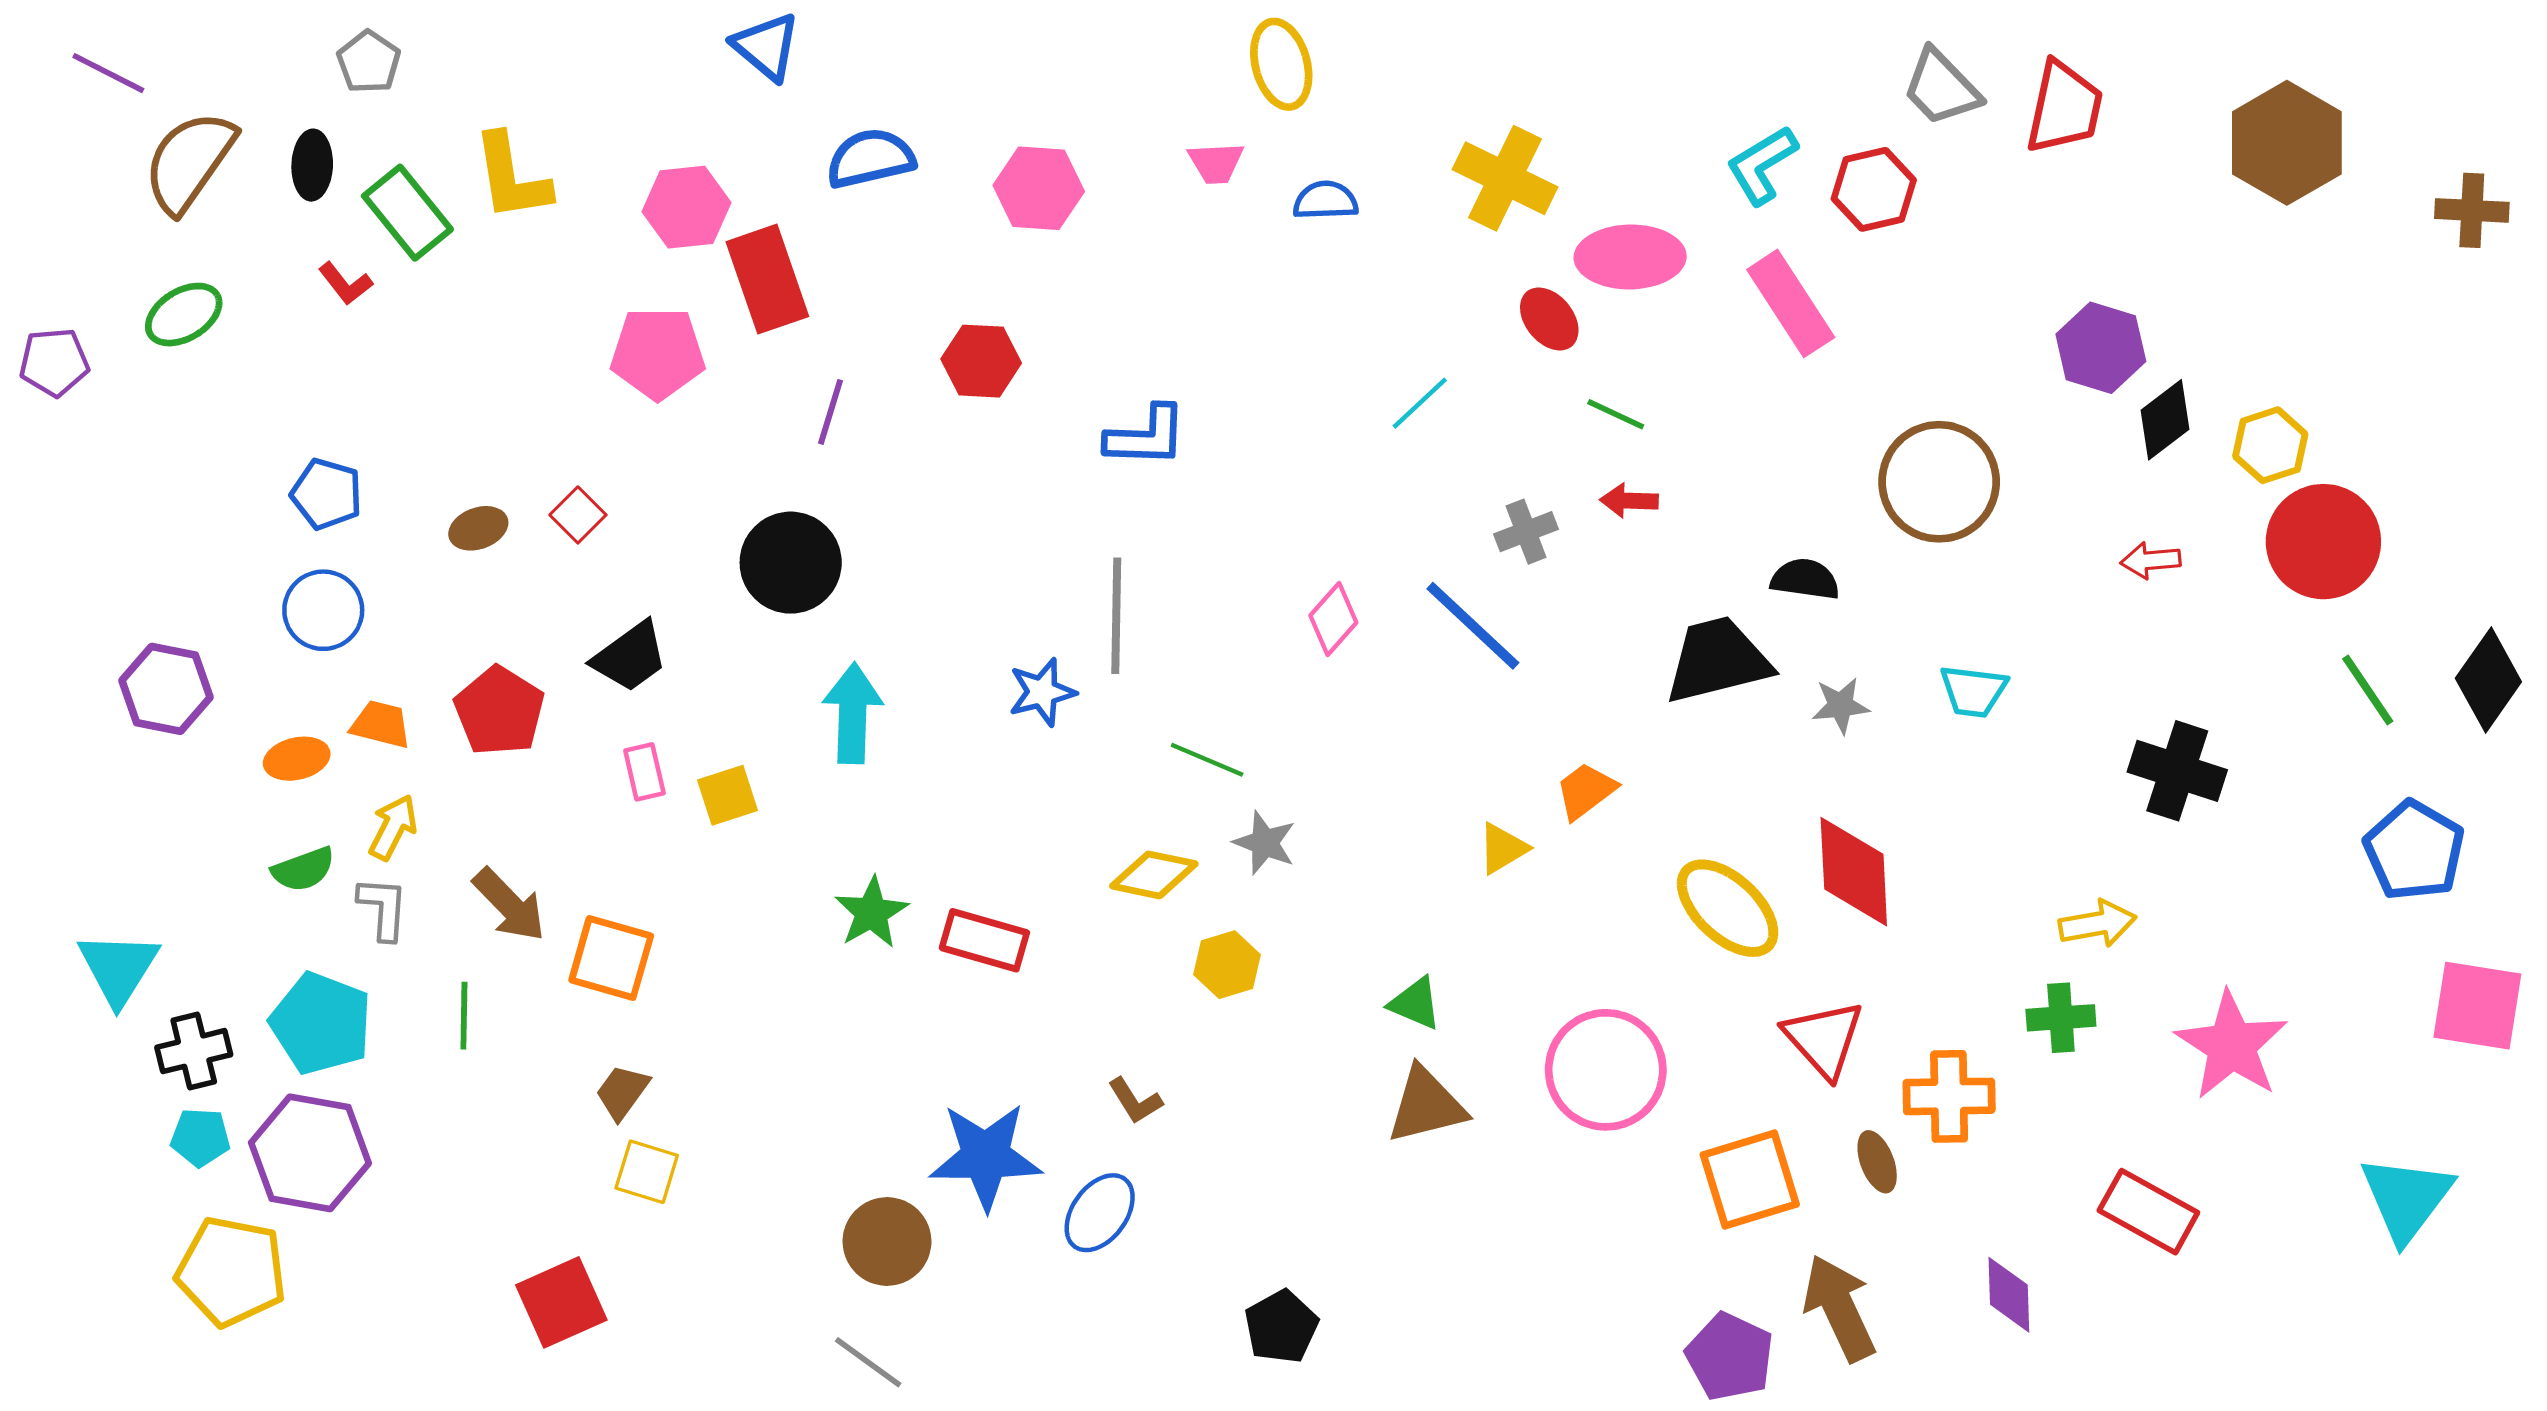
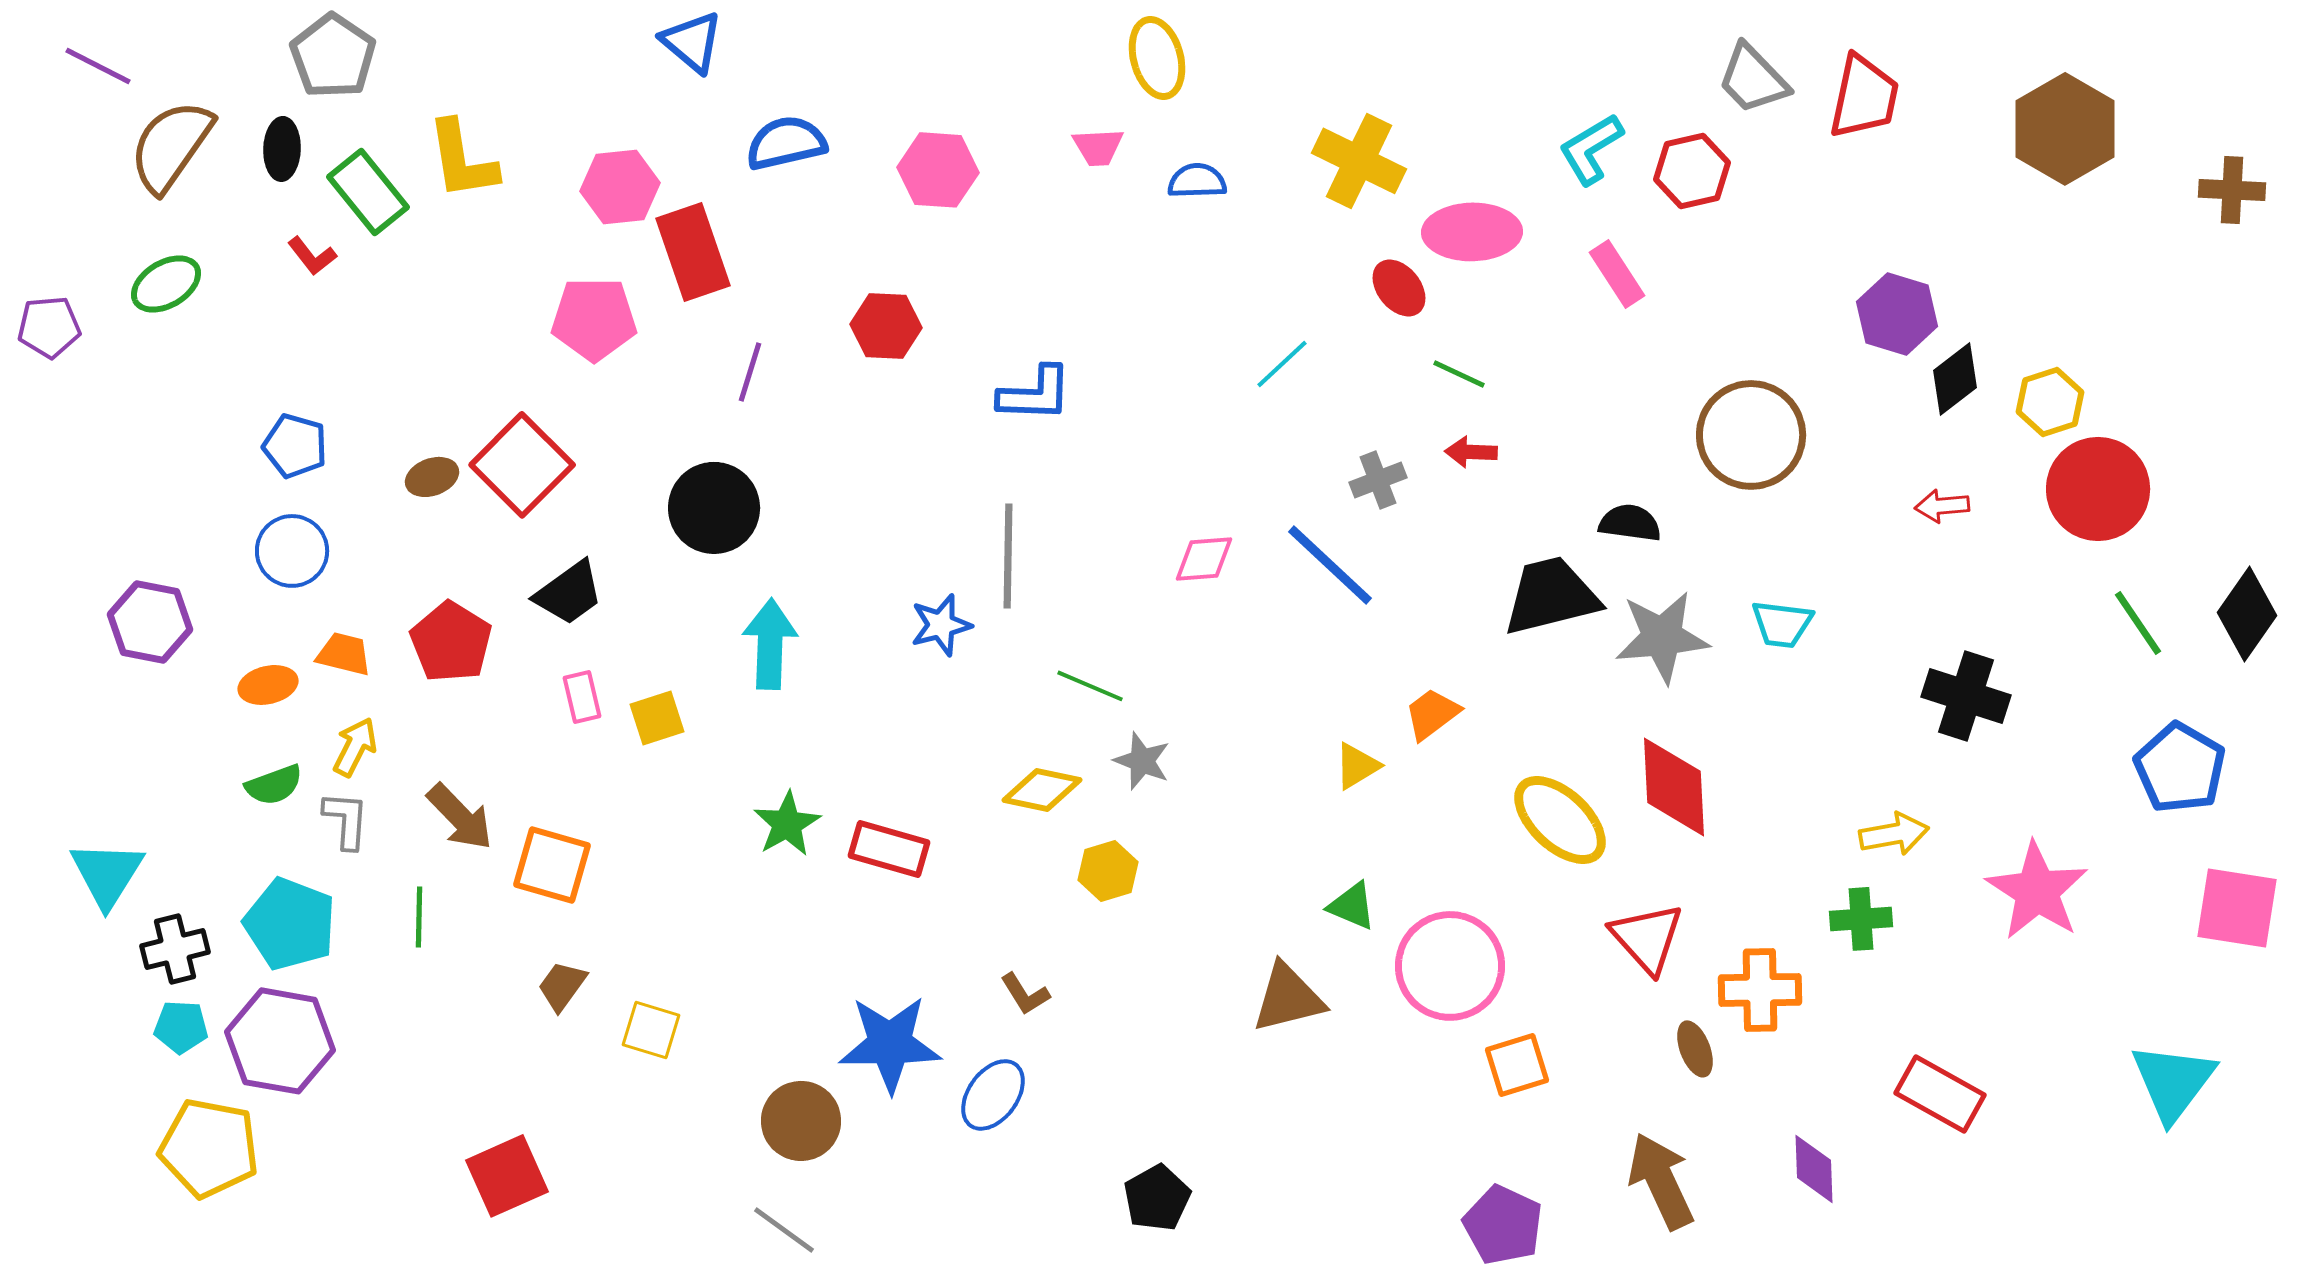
gray pentagon: (369, 62) -> (333, 56), size x1.5
pink rectangle: (1791, 303) -> (1617, 274), size x0.7
red square: (578, 515) -> (522, 465), size x2.0
pink diamond: (1333, 619) -> (1204, 559), turned 44
gray star: (1841, 705) -> (1662, 637), size x1.8
green triangle: (1415, 1003) -> (1352, 906), moved
pink star: (2231, 1045) -> (2037, 891), moved
yellow square: (647, 1172) -> (651, 1030), moved
orange square: (1750, 1179) -> (1517, 1065), moved, size x0.7
purple pentagon: (1730, 1357) -> (1503, 1225), moved

